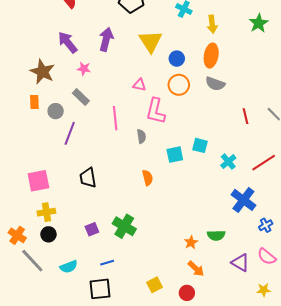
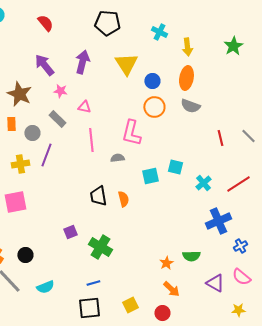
pink triangle: (139, 85) -> (84, 107), moved
gray semicircle: (141, 136) -> (117, 158), turned -88
black trapezoid: (88, 178) -> (98, 196), moved
blue cross: (243, 200) -> (218, 221), turned 30
yellow cross: (46, 212) -> (20, 164), moved
purple square: (92, 229) -> (70, 232), moved
blue line: (107, 263) -> (93, 283), moved
black square: (100, 289) -> (89, 308), moved

